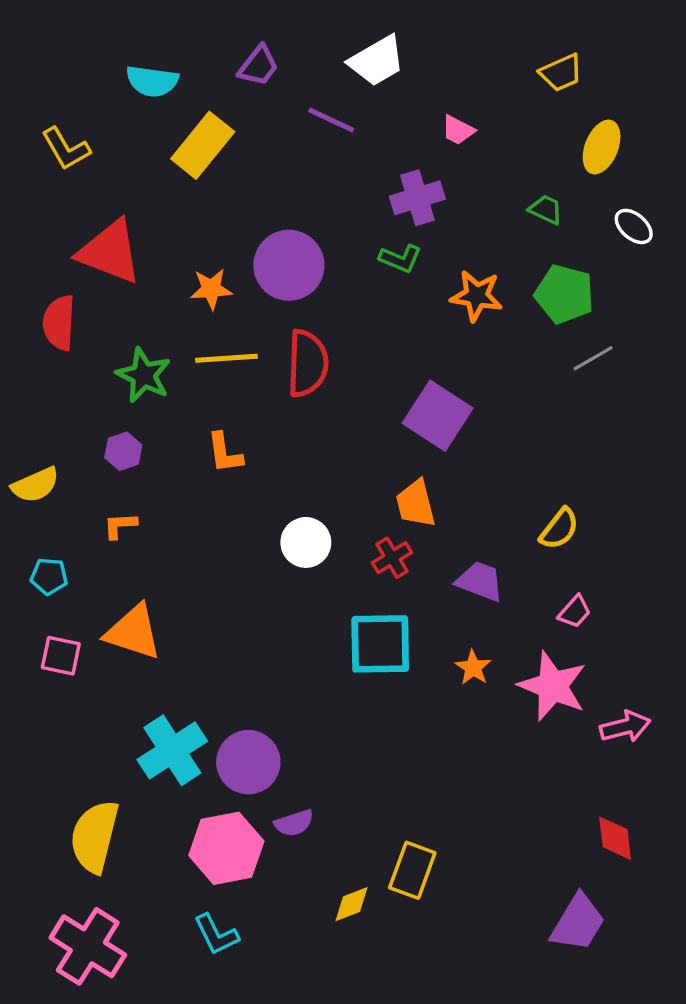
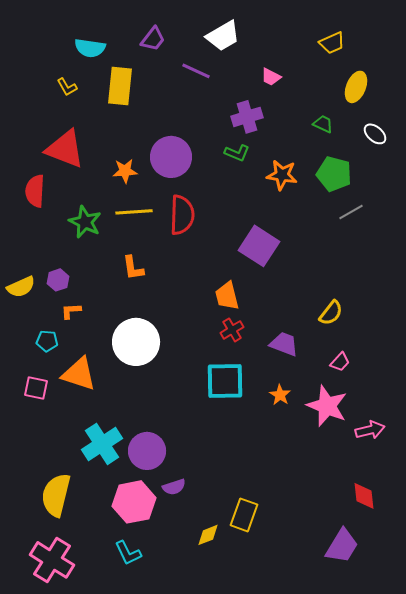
yellow rectangle: (203, 145) -> (120, 86), turned -33
yellow L-shape: (66, 149) -> (67, 87), moved, size x0.7
purple hexagon: (123, 451) -> (58, 280), moved
orange trapezoid: (416, 504) -> (227, 296), moved
white circle: (306, 542) -> (136, 342), moved, size x1.6
cyan pentagon: (49, 576) -> (47, 341), moved

